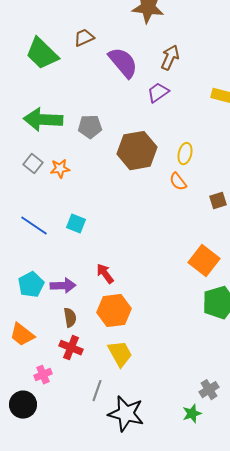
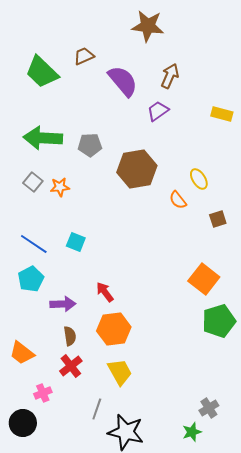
yellow ellipse: (185, 154) -> (199, 179), moved, turned -45
cyan pentagon: (31, 285) -> (31, 279), moved
red cross: (71, 348) -> (71, 366), turned 30

